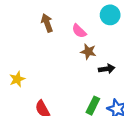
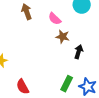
black arrow: (107, 69) -> (79, 52), turned -64

